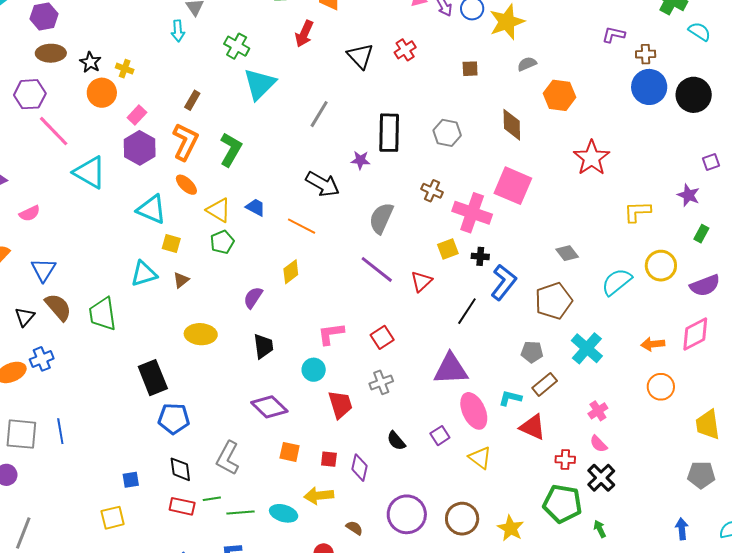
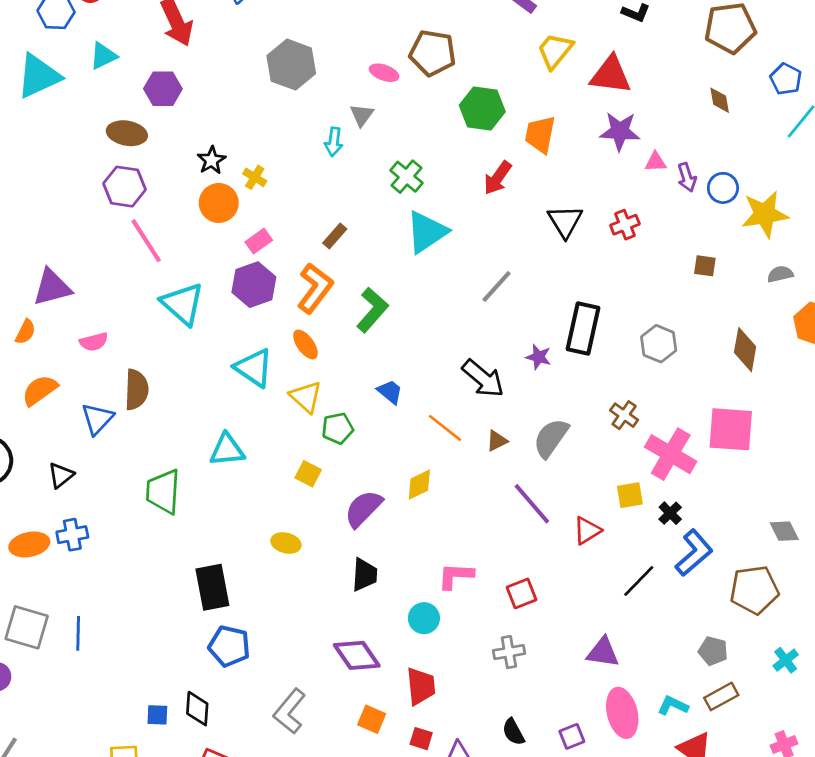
brown ellipse: (51, 53) -> (127, 133), moved
pink square: (513, 186) -> (731, 429), turned -30
yellow triangle: (219, 210) -> (306, 397), moved
yellow square: (171, 243) -> (308, 474), moved
black cross: (480, 256) -> (670, 513), turned 30
brown triangle: (181, 280) -> (497, 441), moved
purple semicircle: (253, 298) -> (363, 509), size x1.4
brown semicircle: (58, 307) -> (136, 390), moved, turned 32
yellow ellipse: (201, 334) -> (286, 543), size x0.7
cyan cross: (587, 348) -> (786, 660), size x0.6
purple triangle: (451, 369) -> (603, 652), size x0.7
red trapezoid: (340, 404) -> (421, 686), moved
black diamond: (180, 469) -> (197, 709), moved

